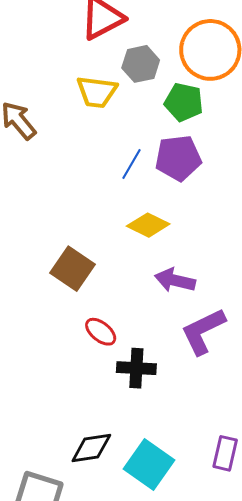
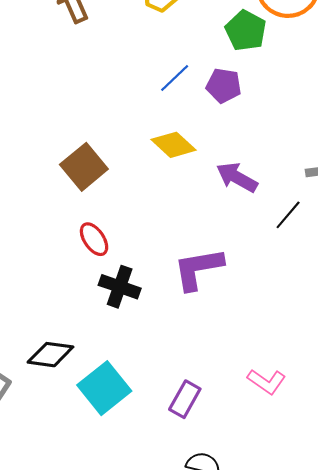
purple pentagon: (178, 158) -> (224, 86), size x0.7
purple arrow: (175, 280) -> (237, 177), moved

